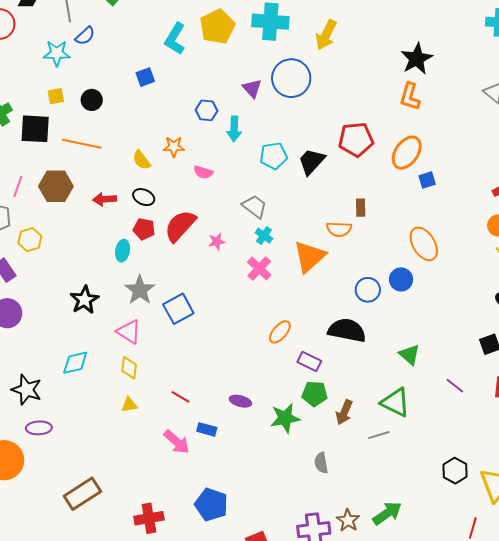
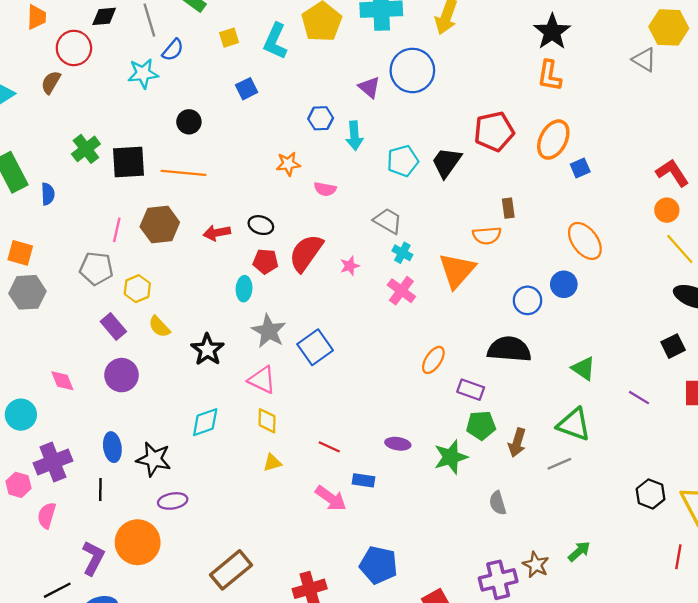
yellow square: (56, 96) -> (229, 38), moved
yellow semicircle: (141, 160) -> (159, 327), moved
green arrow: (387, 513) -> (579, 551), size x0.7

